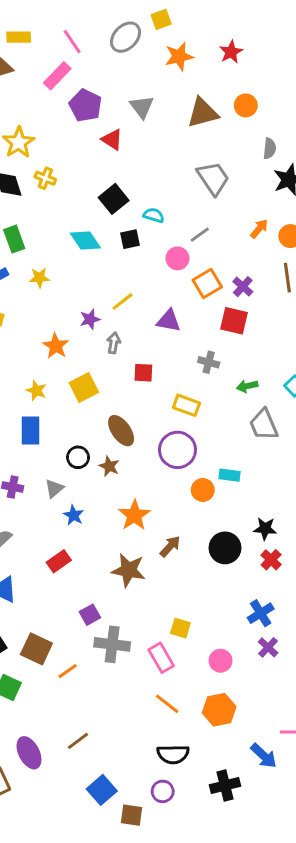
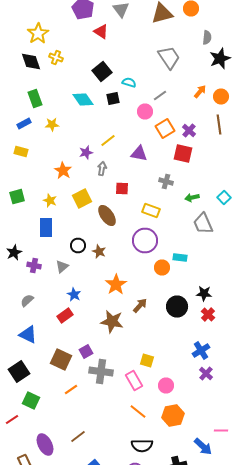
brown ellipse: (121, 431) -> (107, 216), moved
blue star: (74, 515) -> (74, 294), moved
brown square: (36, 649) -> (61, 360), moved
pink circle: (221, 661) -> (166, 386), moved

